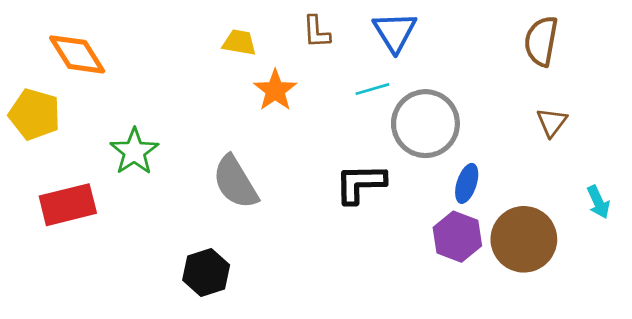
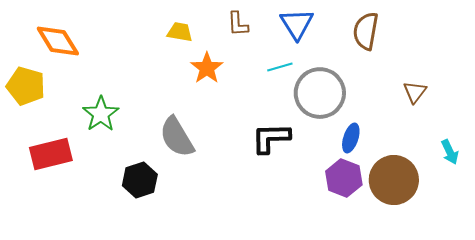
brown semicircle: (541, 41) -> (366, 31), moved
black hexagon: (206, 273) -> (140, 180), moved

